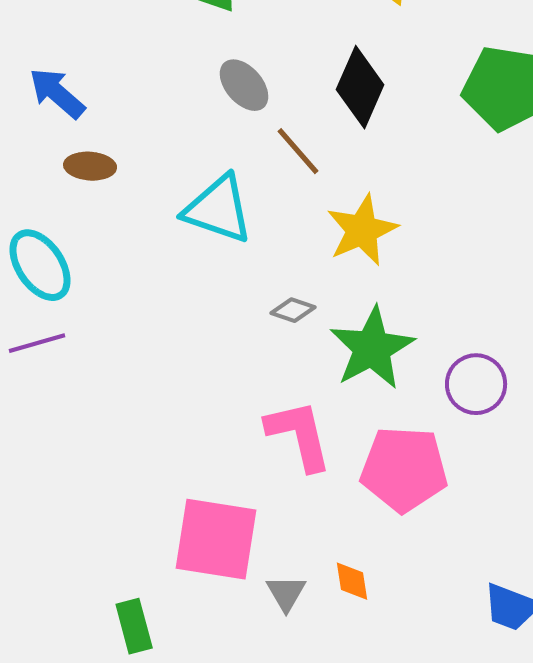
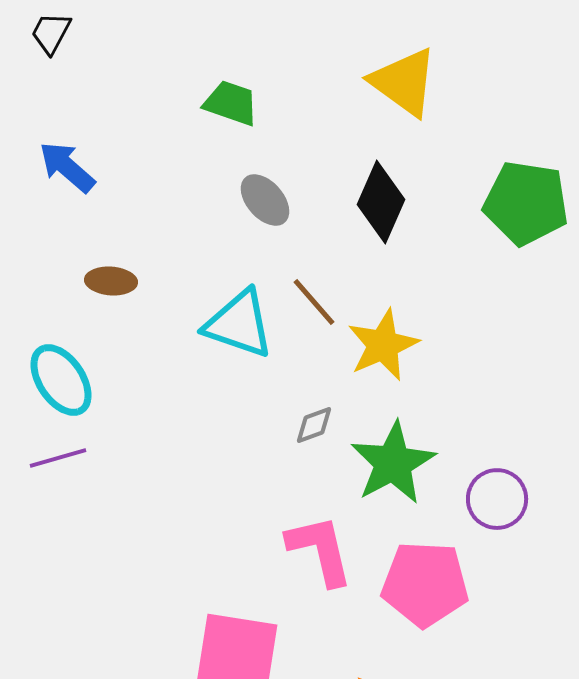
blue arrow: (57, 93) -> (67, 167), moved
brown line: (298, 151) -> (314, 302), moved
gray diamond: (293, 310) -> (314, 425), turned -39

